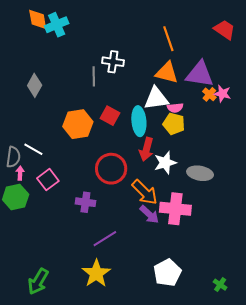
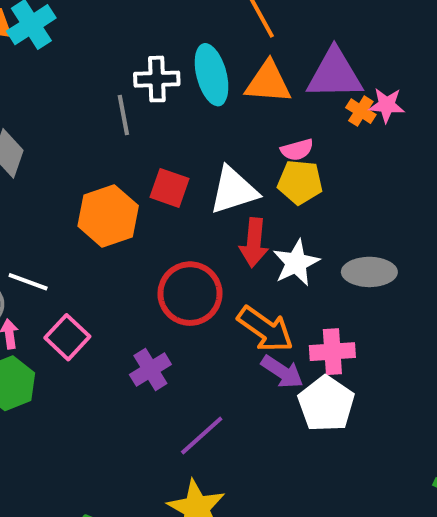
white triangle: (156, 98) -> (234, 190), moved
cyan ellipse: (139, 121) -> (212, 75), moved
purple cross: (85, 202) -> (150, 370), turned -30
pink cross: (175, 209) -> (332, 352), size x0.7
white pentagon: (167, 273) -> (326, 404), moved

